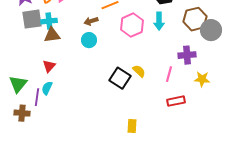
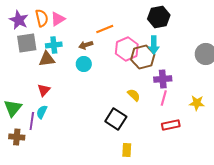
brown hexagon: (195, 19) -> (143, 57), moved
cyan cross: (49, 21) -> (54, 45), moved
purple cross: (187, 55) -> (163, 79), moved
black square: (120, 78) -> (116, 119), moved

